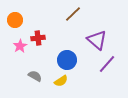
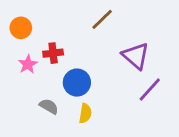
blue circle: (67, 60) -> (77, 83), moved
yellow semicircle: (61, 81) -> (85, 113), turned -48

